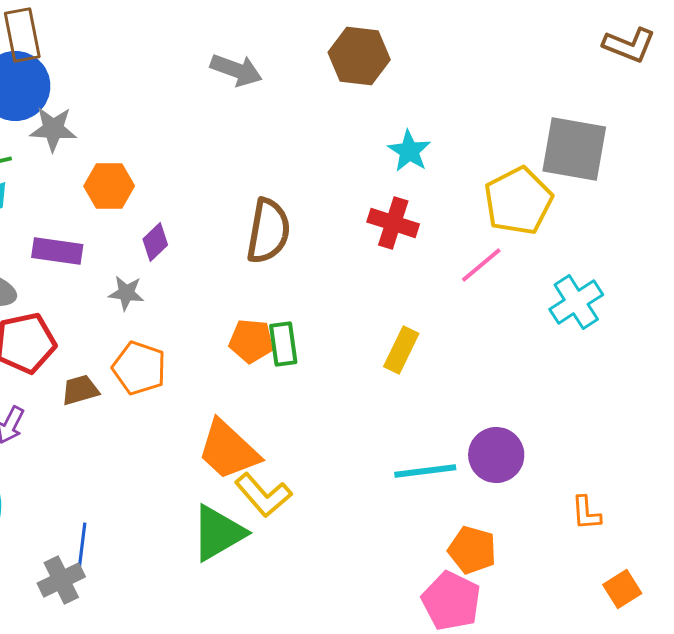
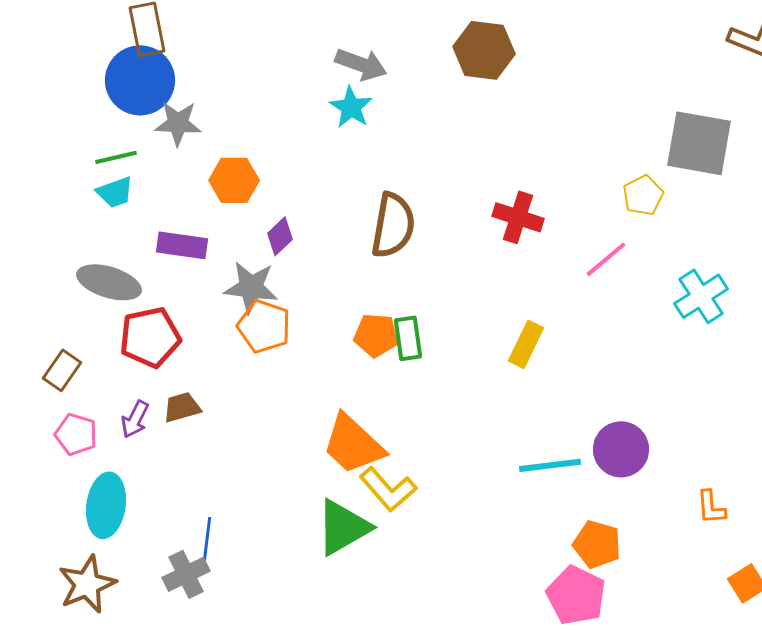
cyan star: (409, 151) -> (351, 107), moved
yellow pentagon: (518, 201) -> (643, 195), size x0.6
gray star: (126, 293) -> (251, 287), size x1.5
orange pentagon: (139, 368) -> (264, 326), moved
brown trapezoid: (80, 390) -> (182, 407), moved

